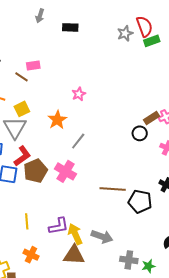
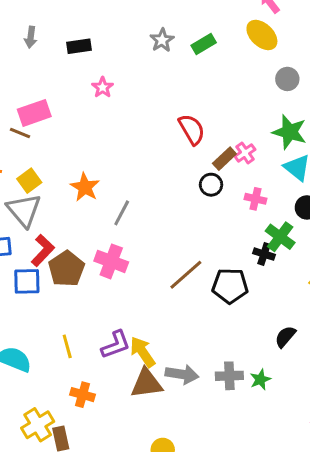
red semicircle: (144, 26) -> (192, 129), moved
pink rectangle: (33, 65) -> (34, 113), size x1.5
pink star: (79, 94) -> (103, 87), moved
brown line: (113, 189) -> (186, 275), turned -35
gray arrow: (102, 236) -> (182, 374), moved

